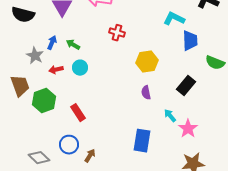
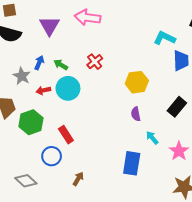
red cross: (117, 33) -> (95, 62), moved, turned 35
cyan circle: (80, 68) -> (68, 88), size x1.5
cyan arrow: (170, 116) -> (152, 138), moved
blue circle: (69, 145) -> (52, 156), moved

